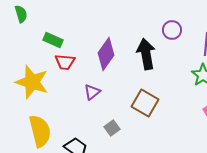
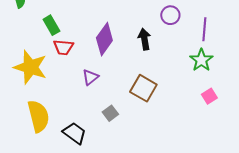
green rectangle: (53, 40) -> (51, 25), turned 36
black arrow: (146, 54) -> (144, 39), size x0.7

